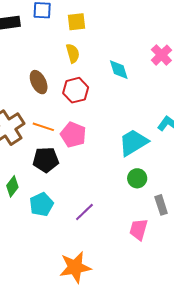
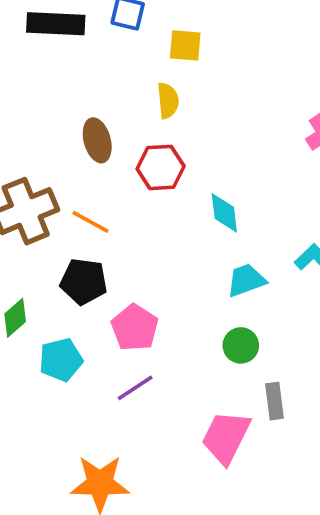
cyan diamond: (119, 70) -> (224, 213), moved
pink pentagon: (73, 135) -> (135, 328), moved
cyan trapezoid: (133, 142) -> (246, 280), size x0.7
pink trapezoid: (139, 229) -> (226, 437), size x1.4

